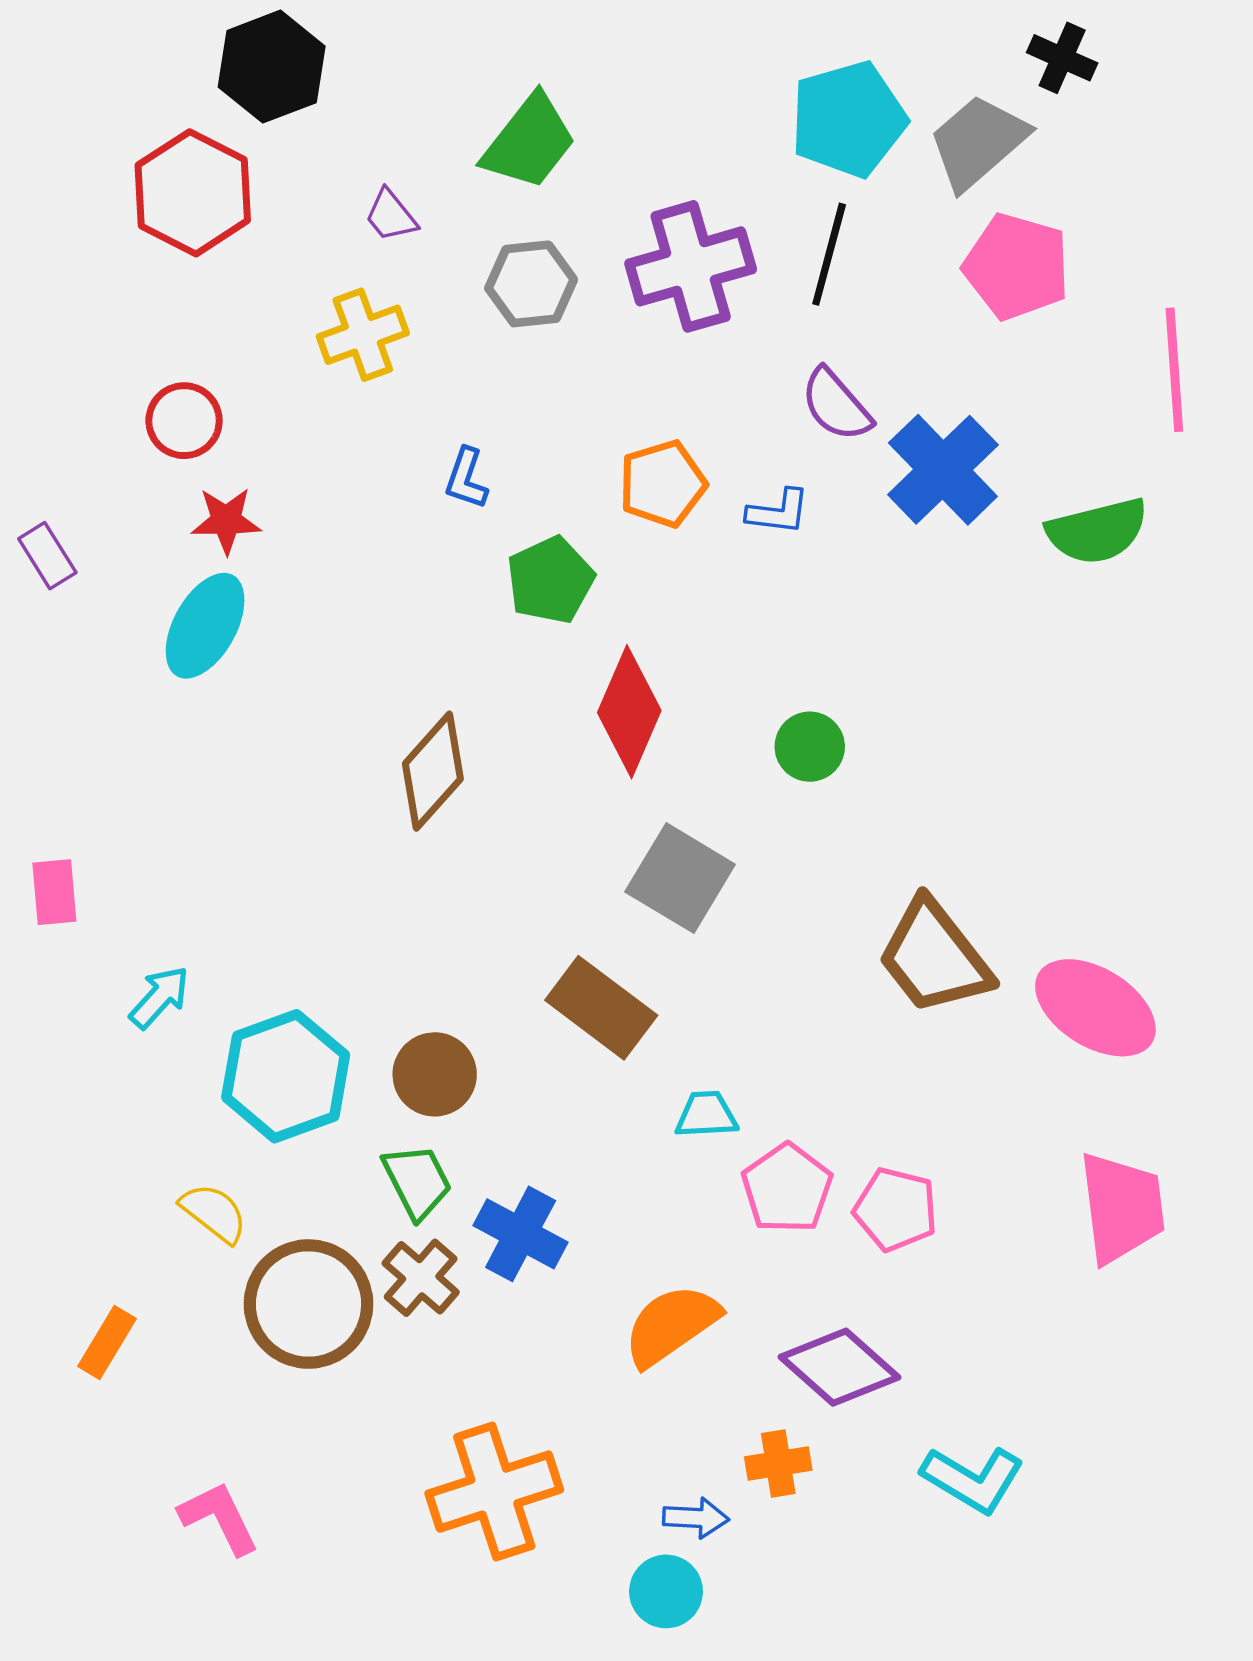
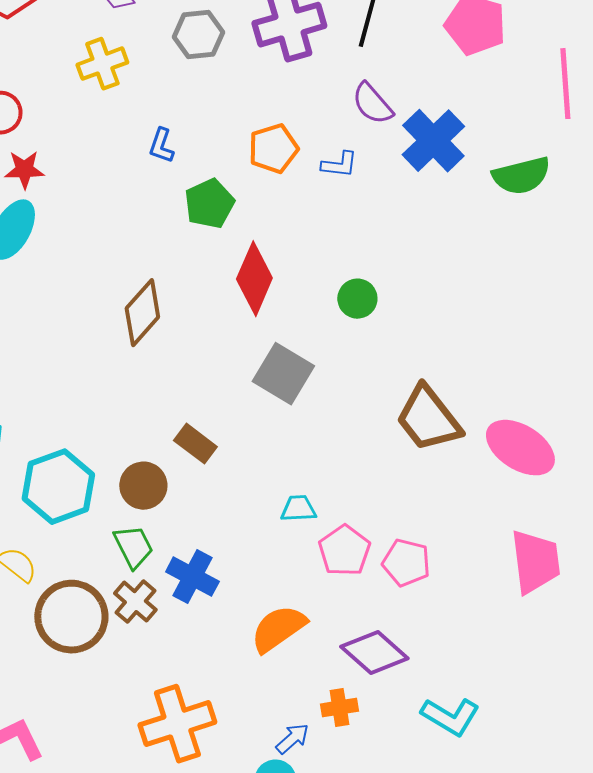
brown rectangle: (601, 1008) -> (195, 444), moved, size x0.7
blue arrow: (696, 1518) -> (292, 739), turned -45

